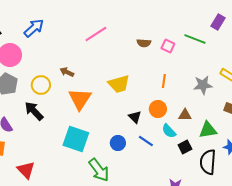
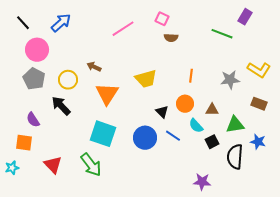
pink square: (168, 46) -> (162, 19), moved
blue circle: (118, 143) -> (145, 138), size x1.5
green arrow: (99, 170) -> (91, 165), moved

